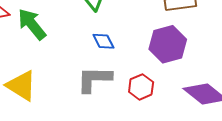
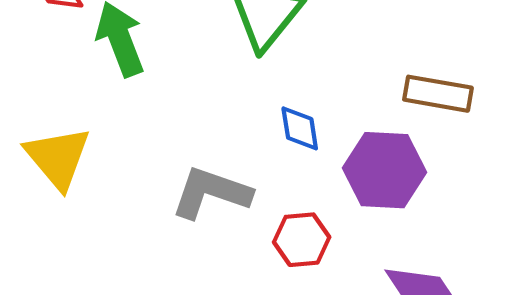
blue diamond: (103, 41) -> (300, 128), moved

